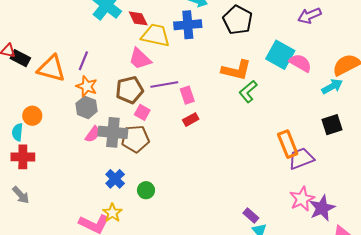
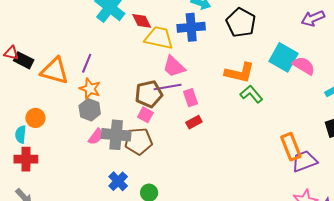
pink trapezoid: (140, 59) -> (174, 67), moved
brown pentagon: (130, 90) -> (149, 94), moved
green L-shape: (248, 92) -> (251, 94), turned 90

